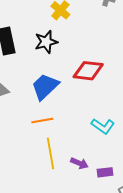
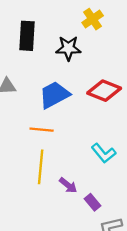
purple rectangle: (105, 172) -> (93, 202), turned 42

